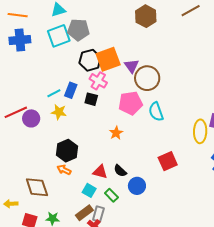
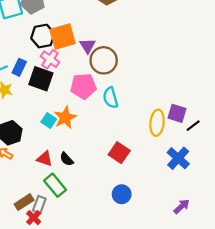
black square: (91, 99) -> (41, 79), size x1.6
orange star: (116, 133) -> (65, 118), size x1.5
red square: (168, 161) -> (119, 153), turned -36
blue circle: (137, 186) -> (122, 194), moved
cyan square: (89, 190) -> (49, 120), moved
green rectangle: (111, 195) -> (55, 185), size x1.5

